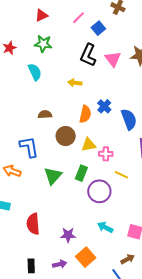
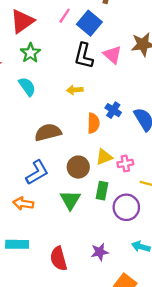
red triangle: (41, 15) -> (22, 21), size x1.6
blue square: (98, 28) -> (89, 23), size x1.5
green star: (43, 44) -> (30, 53), turned -30
brown semicircle: (45, 114) -> (48, 132), size x1.6
brown circle: (66, 136) -> (78, 167), moved
blue L-shape: (29, 147) -> (37, 172), turned 80
purple star: (68, 235) -> (100, 252), moved

